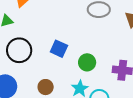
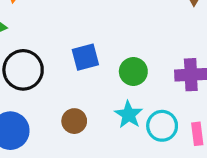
blue square: (59, 49) -> (85, 57), turned -30

